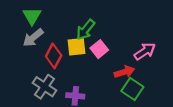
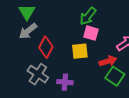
green arrow: (86, 30) -> (88, 16), moved
yellow square: (76, 47) -> (80, 51), moved
pink square: (99, 49) -> (91, 33), moved, turned -35

